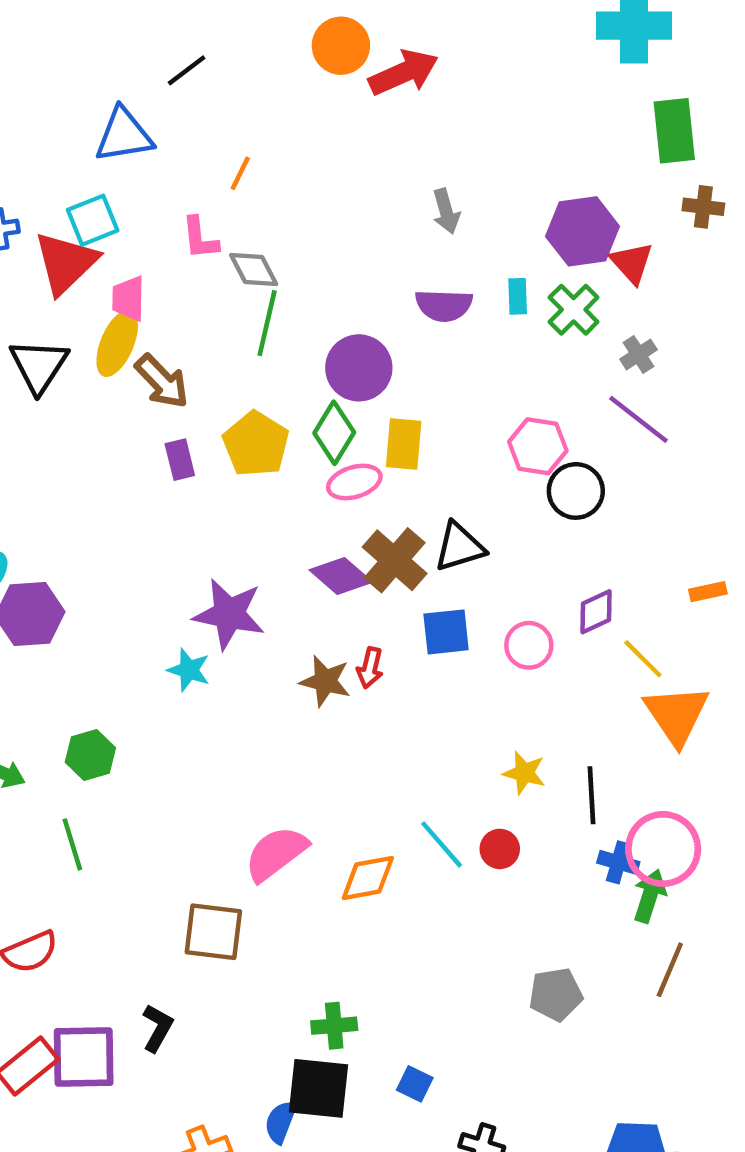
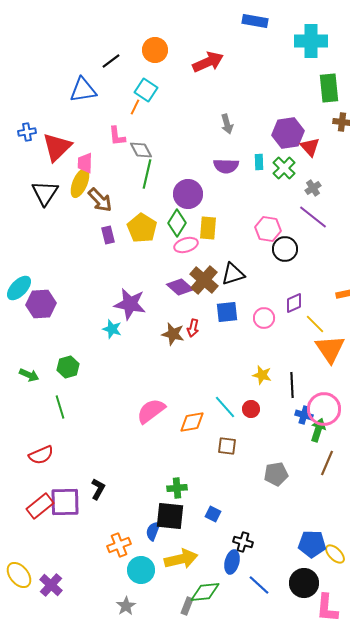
orange circle: (341, 46) -> (155, 50), moved
cyan square: (93, 220) -> (146, 90), moved, turned -35
brown square: (213, 932) -> (227, 446), moved, size x0.7

